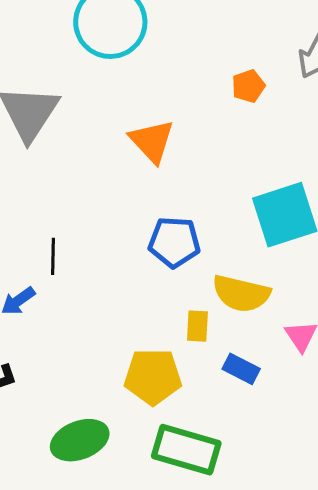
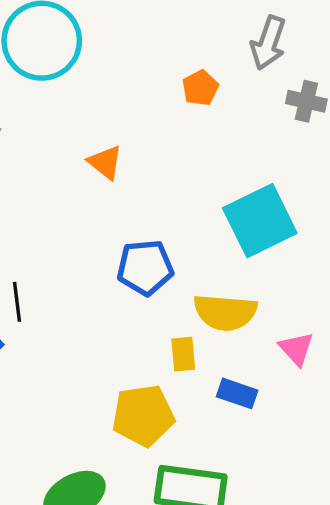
orange triangle: (152, 141) -> (105, 162), size x0.7

